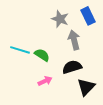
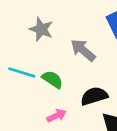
gray star: (60, 19) -> (41, 29), moved
gray arrow: (74, 40) -> (83, 50), moved, turned -36

